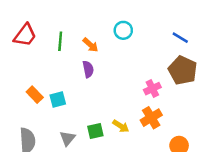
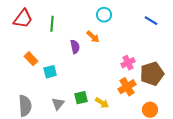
orange arrow: (91, 45) -> (93, 37), moved
brown pentagon: (183, 70) -> (152, 74), moved, turned 30
orange rectangle: (35, 95) -> (31, 59), moved
yellow arrow: (121, 126) -> (102, 103), moved

